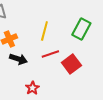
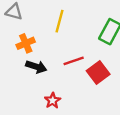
yellow line: (44, 31) -> (60, 21), moved

